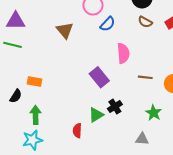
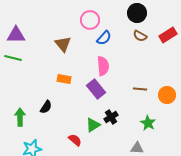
pink semicircle: (123, 53) -> (103, 66), moved
orange rectangle: (34, 81) -> (64, 79), moved
black semicircle: (16, 96) -> (46, 107), moved
green arrow: (36, 115) -> (20, 117), moved
red semicircle: (77, 131) -> (75, 140), turned 128

